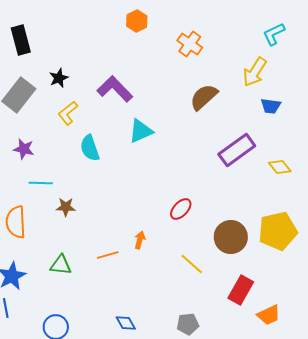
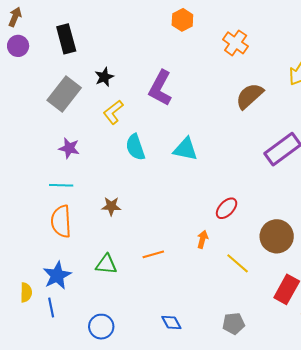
purple L-shape: (115, 89) -> (160, 88), turned -108
cyan triangle: (141, 131) -> (185, 149), moved, turned 36
cyan line: (41, 183) -> (61, 185), moved
orange arrow: (140, 240) -> (202, 239), moved

